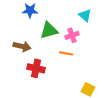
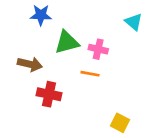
cyan triangle: (85, 15) -> (134, 22), moved
pink cross: (72, 35) -> (98, 49), turned 32

